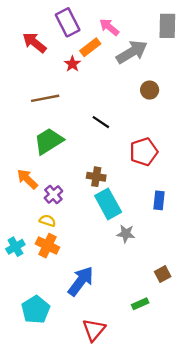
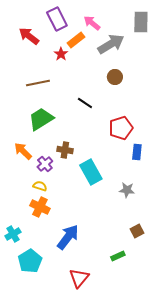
brown circle: (150, 90) -> (115, 77), moved
brown cross: (96, 177) -> (65, 150), moved
blue rectangle: (159, 200) -> (137, 152), moved
gray star: (126, 234) -> (127, 190), moved
cyan cross: (15, 247) -> (13, 234), moved

